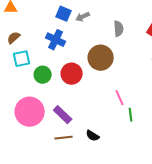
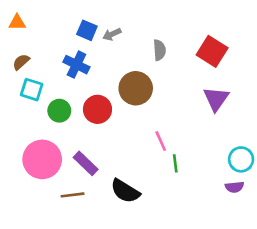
cyan square: (22, 59) -> (32, 90), turned 30
black semicircle: (93, 136) -> (125, 191), size x1.6
brown line: (64, 138) -> (72, 195), moved

